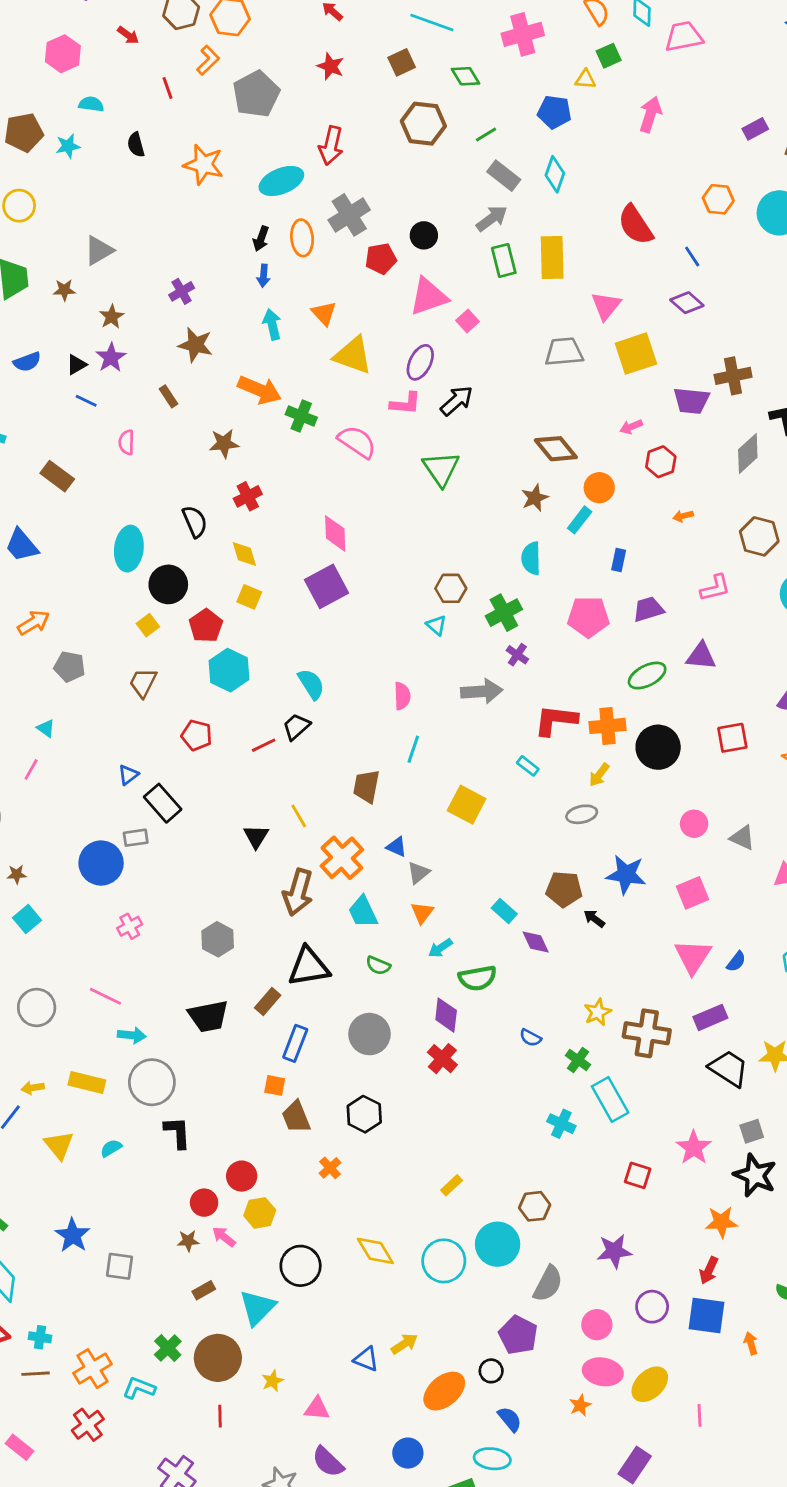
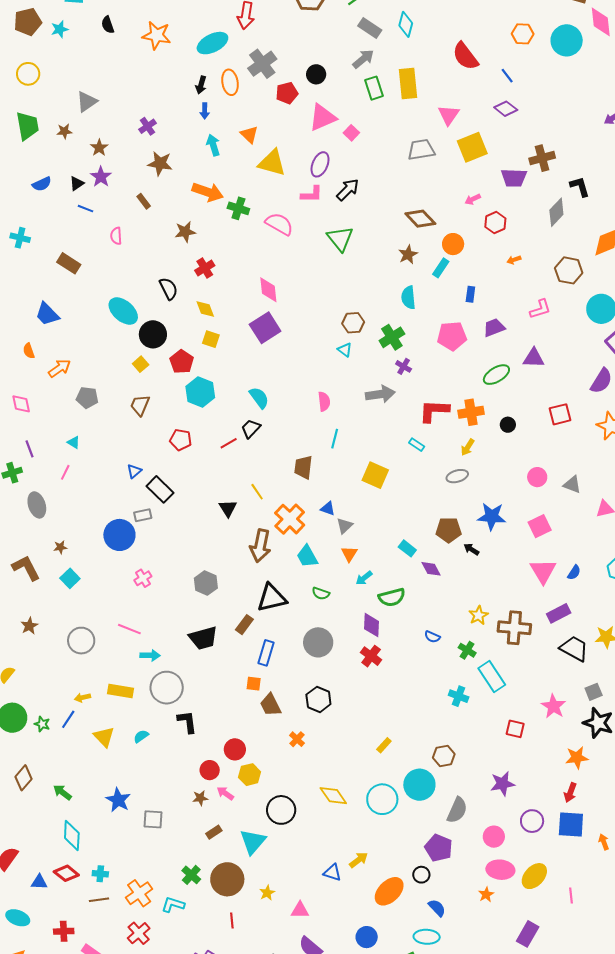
cyan ellipse: (129, 549) -> (123, 311), turned -52
black circle: (658, 747) -> (508, 425), size x0.5

